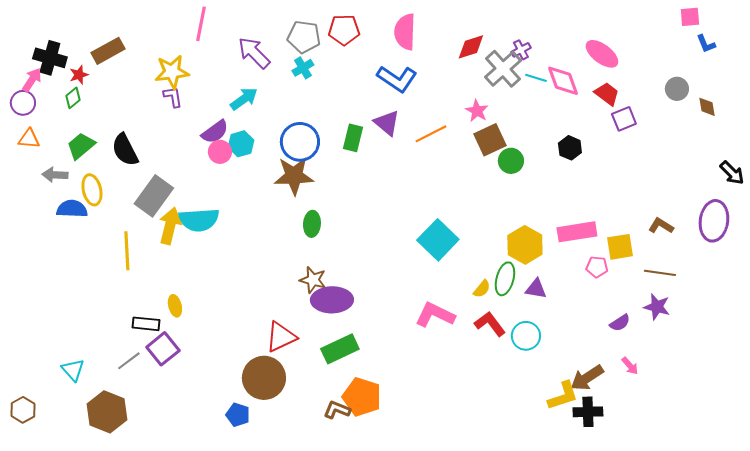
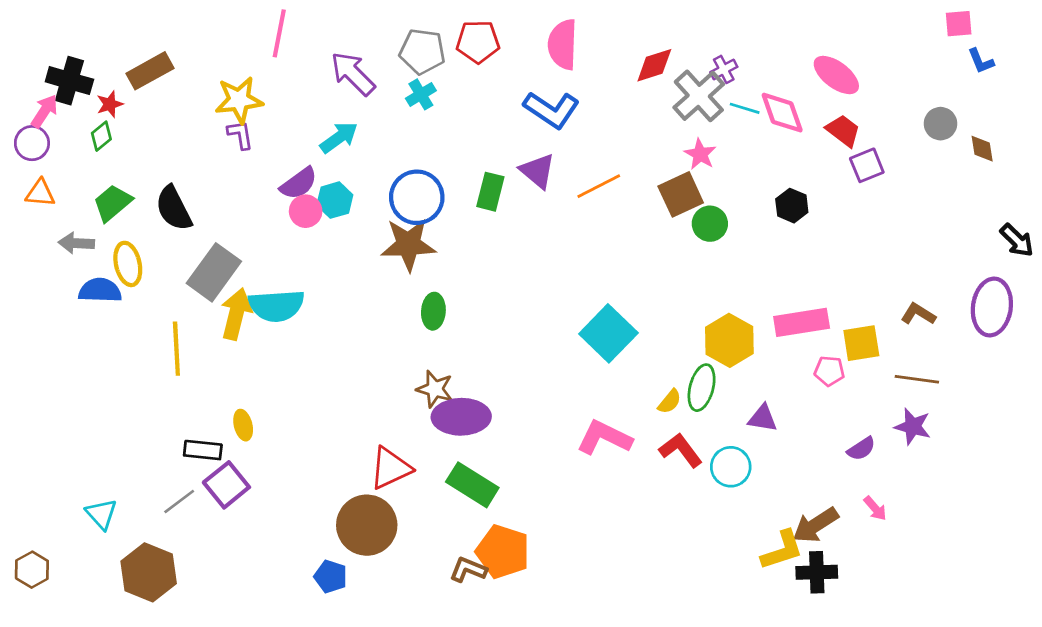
pink star: (477, 111) -> (700, 154), moved
purple triangle: (536, 289) -> (763, 418), moved
green rectangle: (340, 349) -> (472, 485), turned 57

